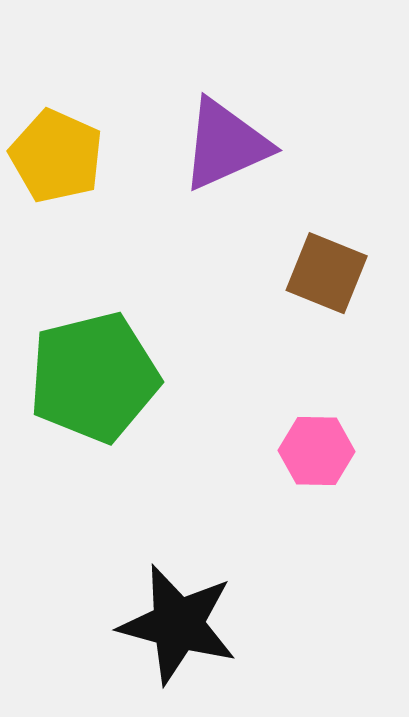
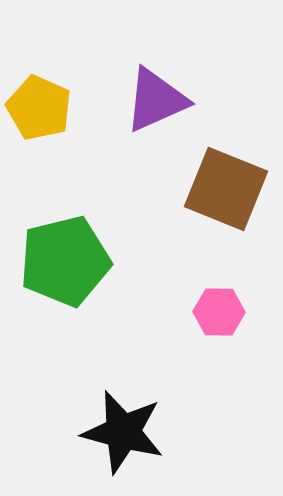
brown square: (327, 273) -> (226, 189), size x1.5

